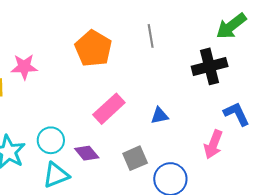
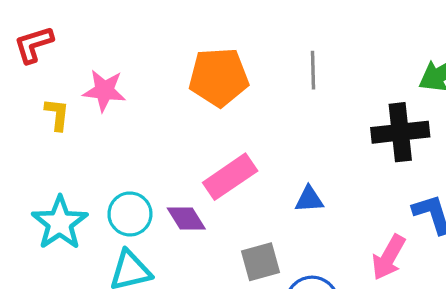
orange pentagon: (93, 49) -> (219, 77), turned 30
purple diamond: (87, 153) -> (186, 218), moved

